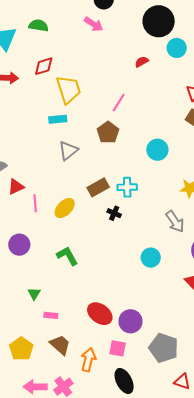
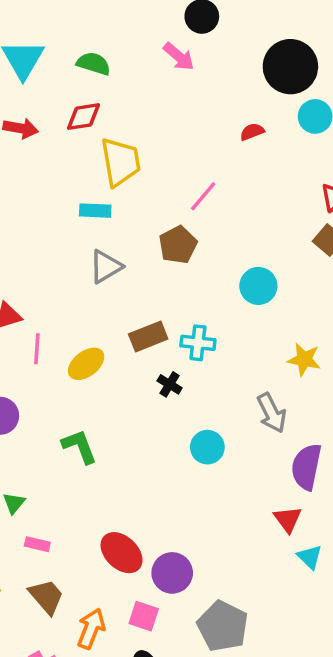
green semicircle: (39, 25) -> (94, 64), moved
cyan circle: (151, 258) -> (207, 447), moved

